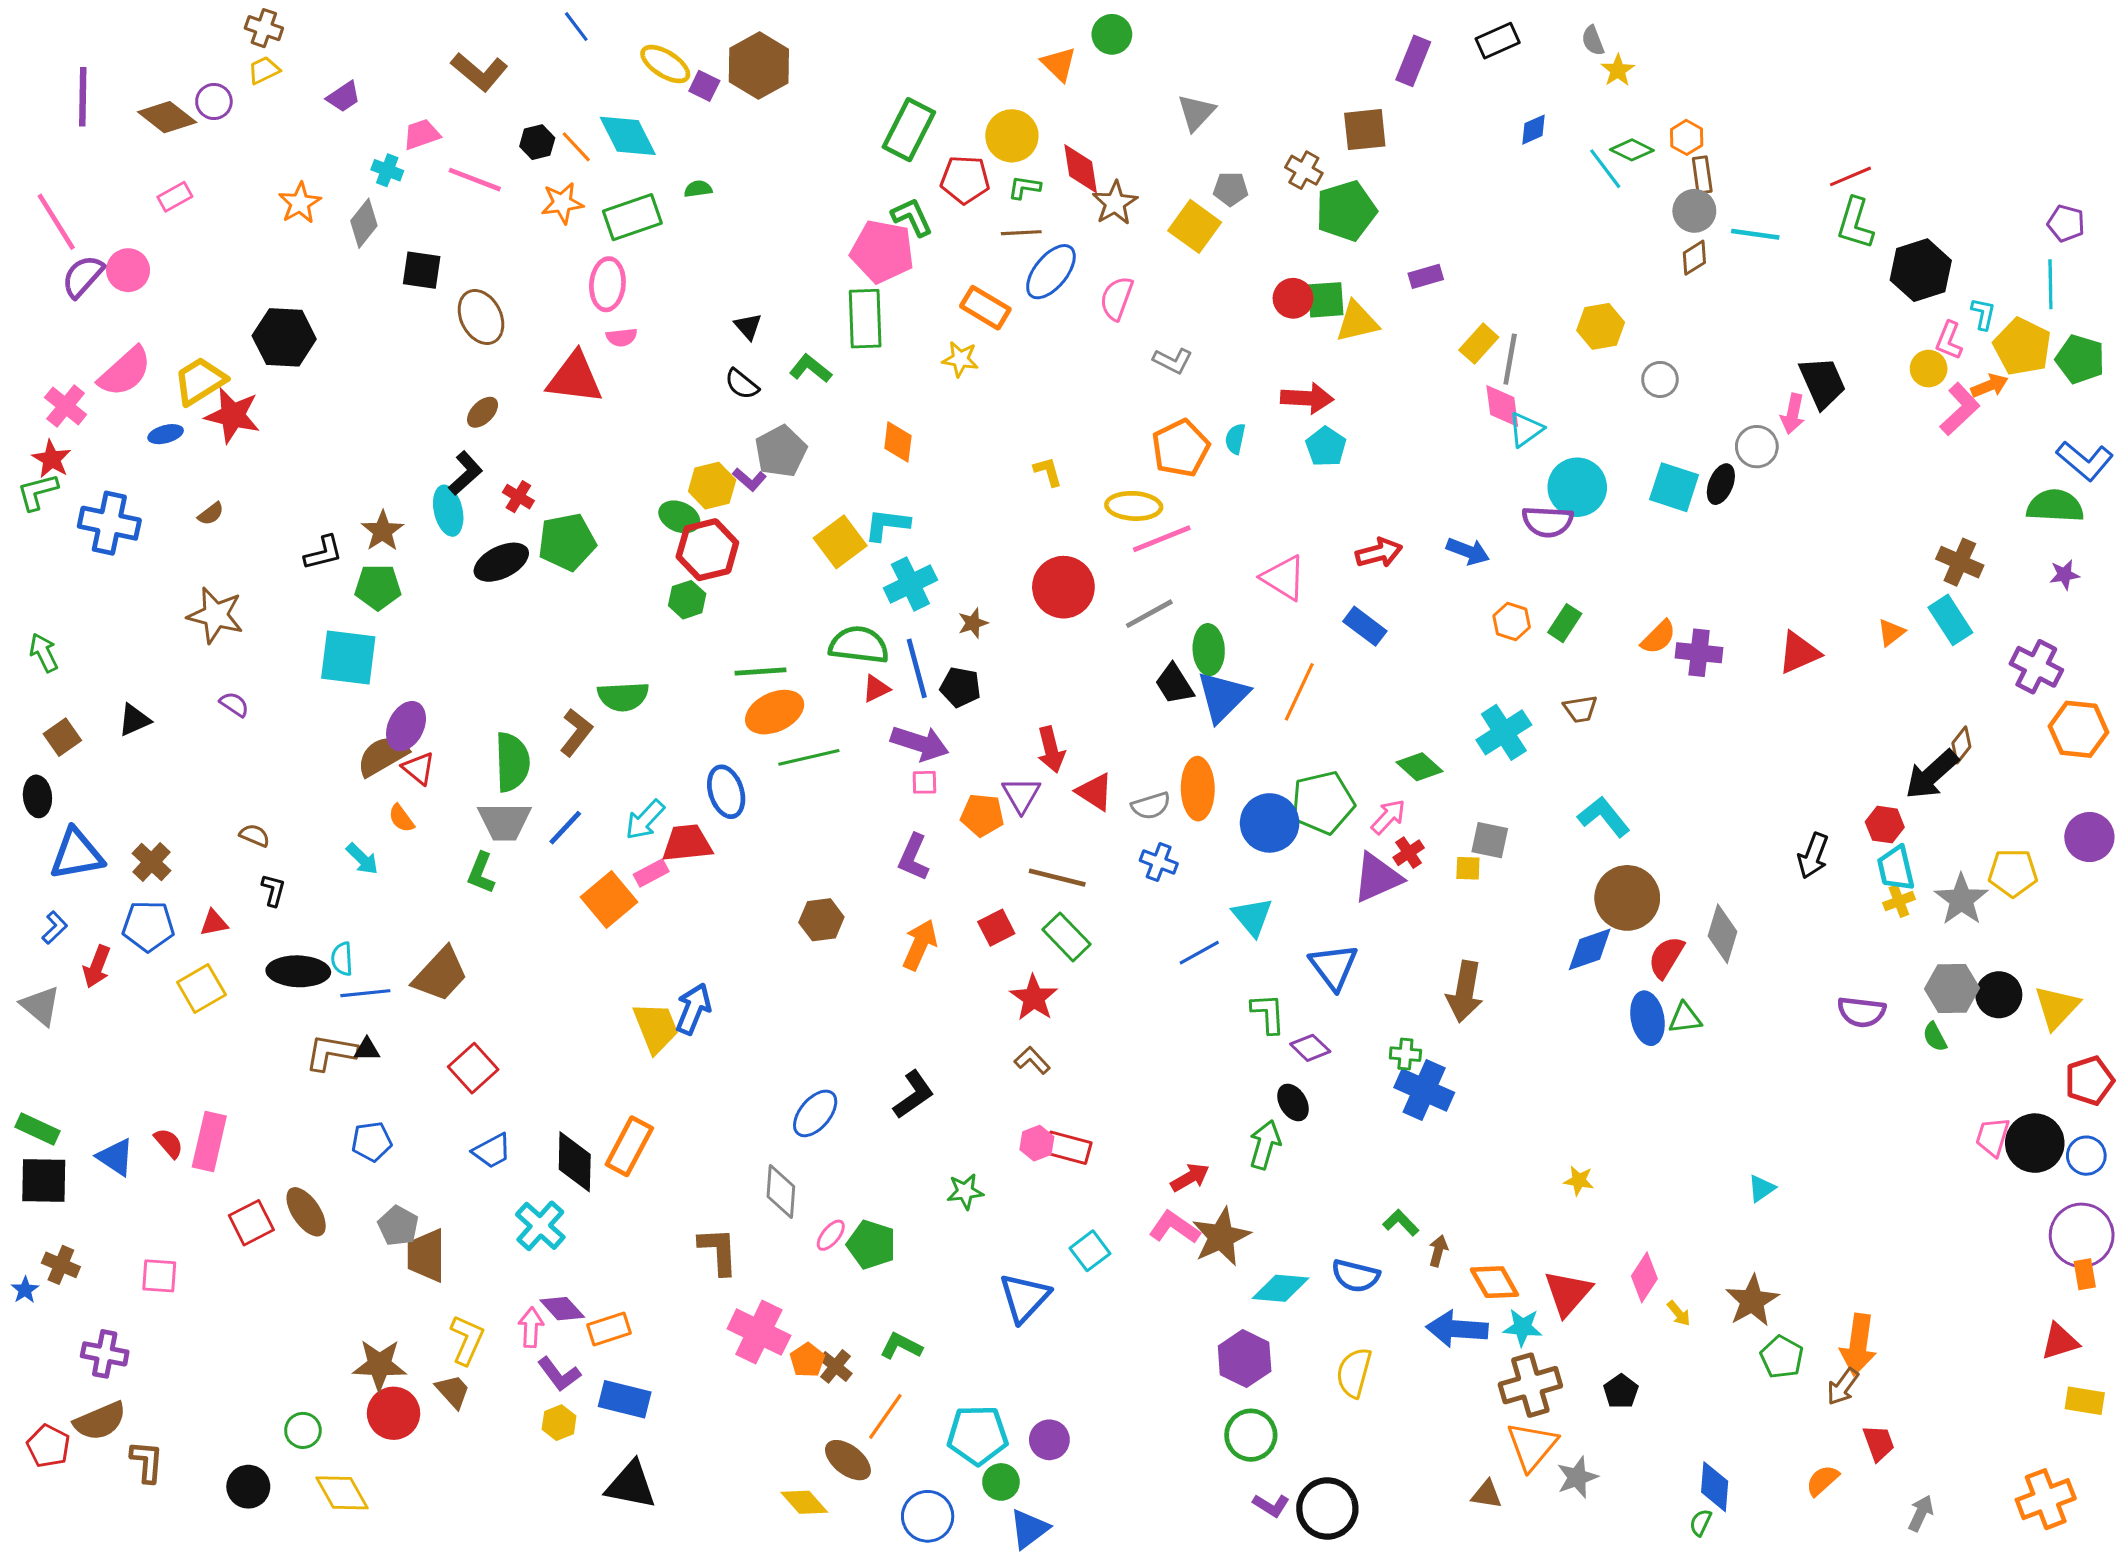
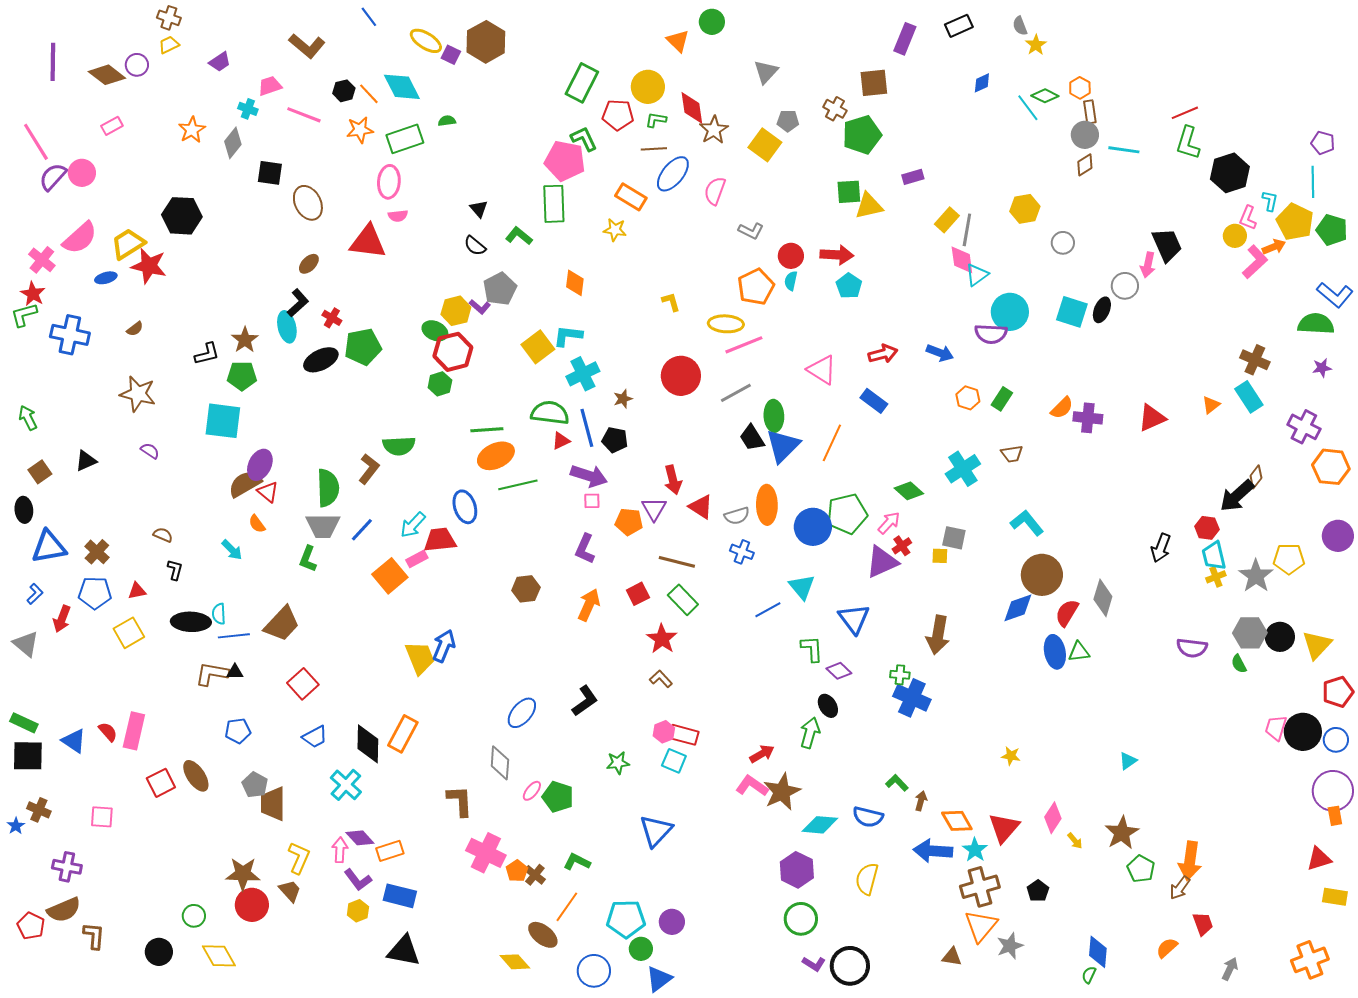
red circle: (1293, 298) -> (791, 256), moved
cyan square: (1090, 1251) -> (674, 761), moved, turned -30
cyan star: (1523, 1327) -> (975, 850), turned 30

